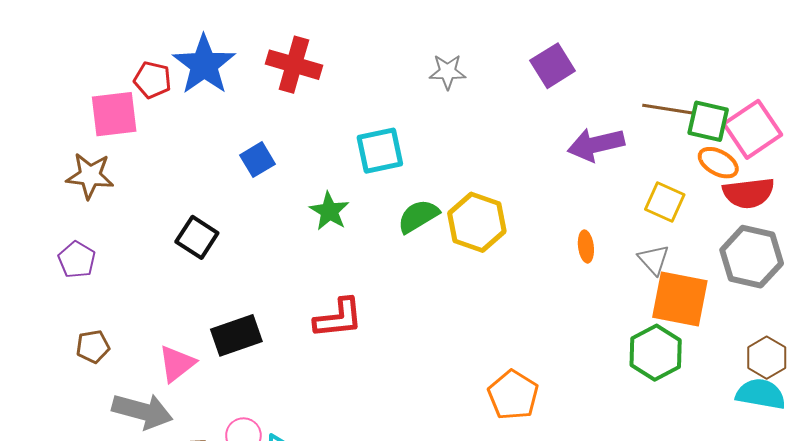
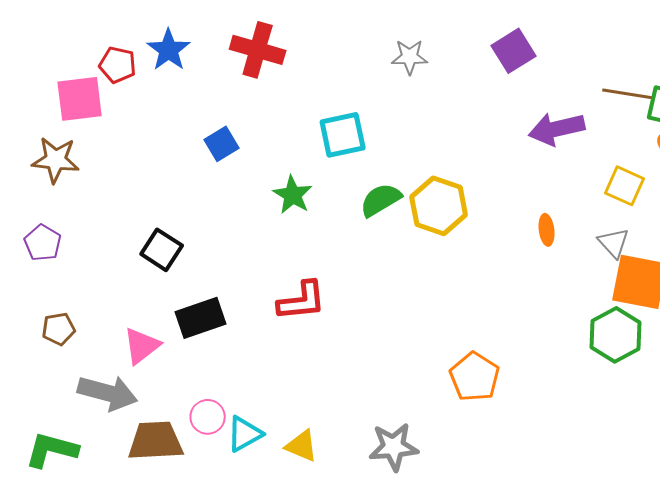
blue star: (204, 65) -> (169, 50), size x0.7
black square: (197, 237) -> (162, 250), moved

